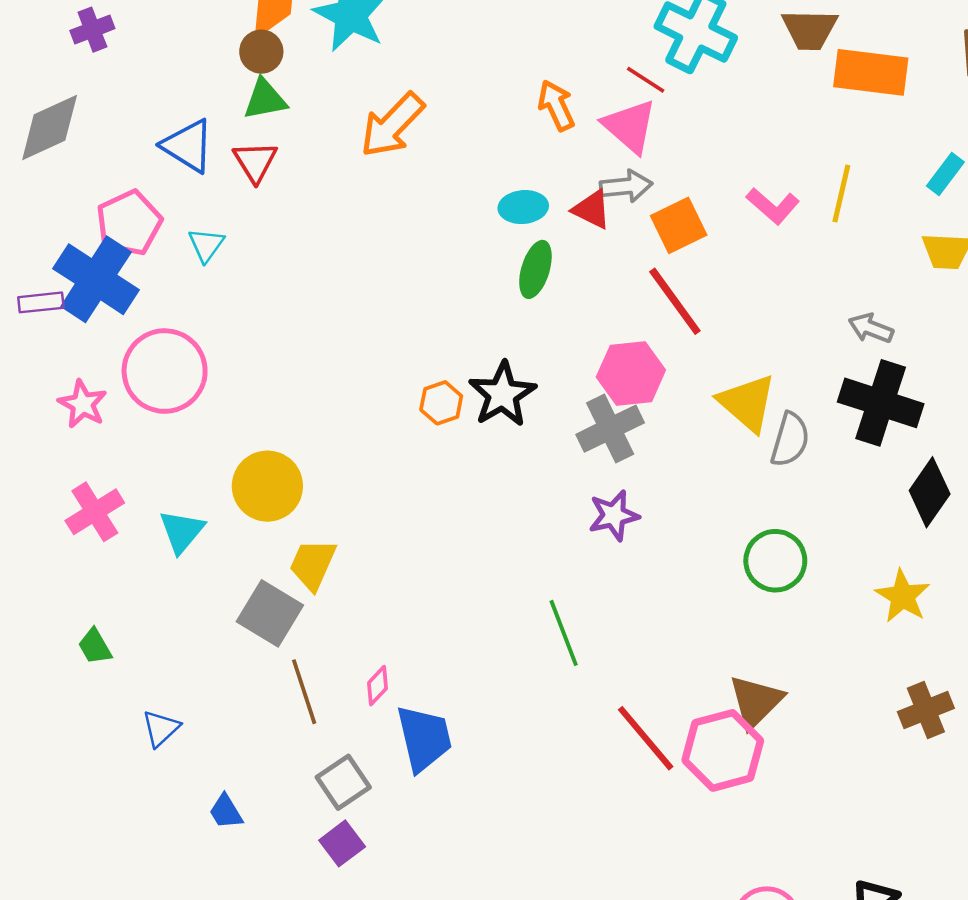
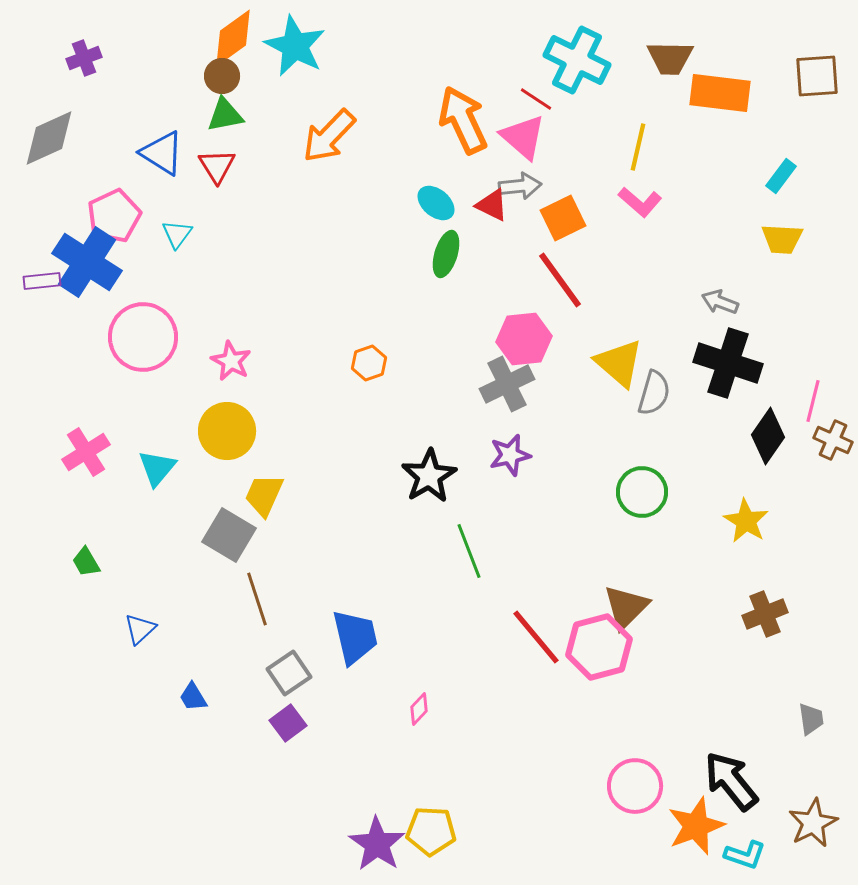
orange arrow: (556, 105) -> (463, 120), size x1.6
yellow line: (841, 194) -> (638, 147), moved
cyan ellipse: (523, 207) -> (436, 203), turned 45
black star: (502, 394) -> (429, 476), moved
pink star: (83, 404) -> (231, 361), moved
pink diamond: (378, 686) -> (419, 709), moved

